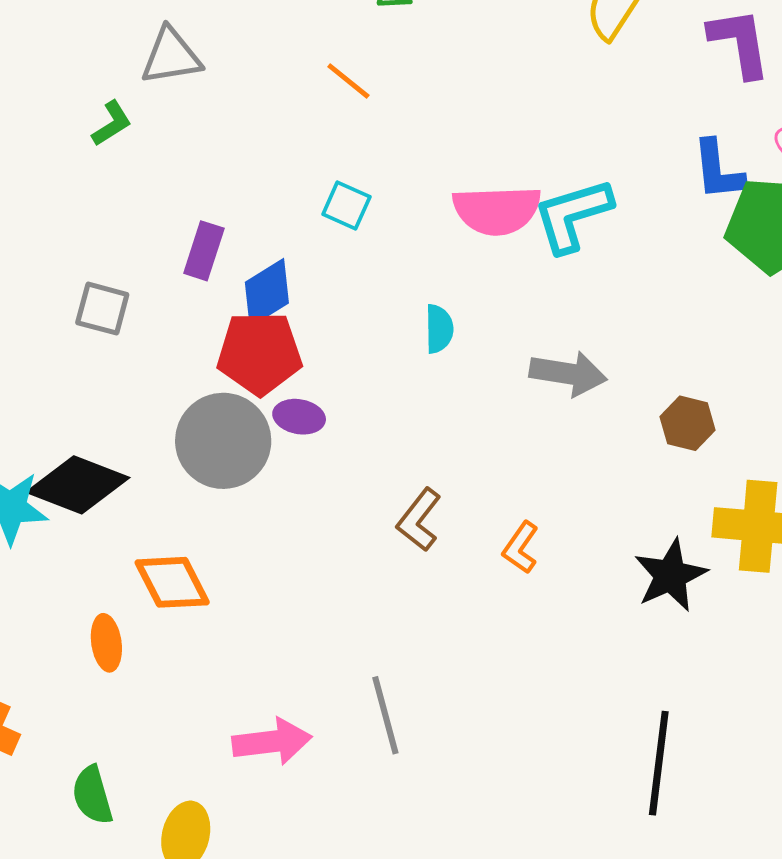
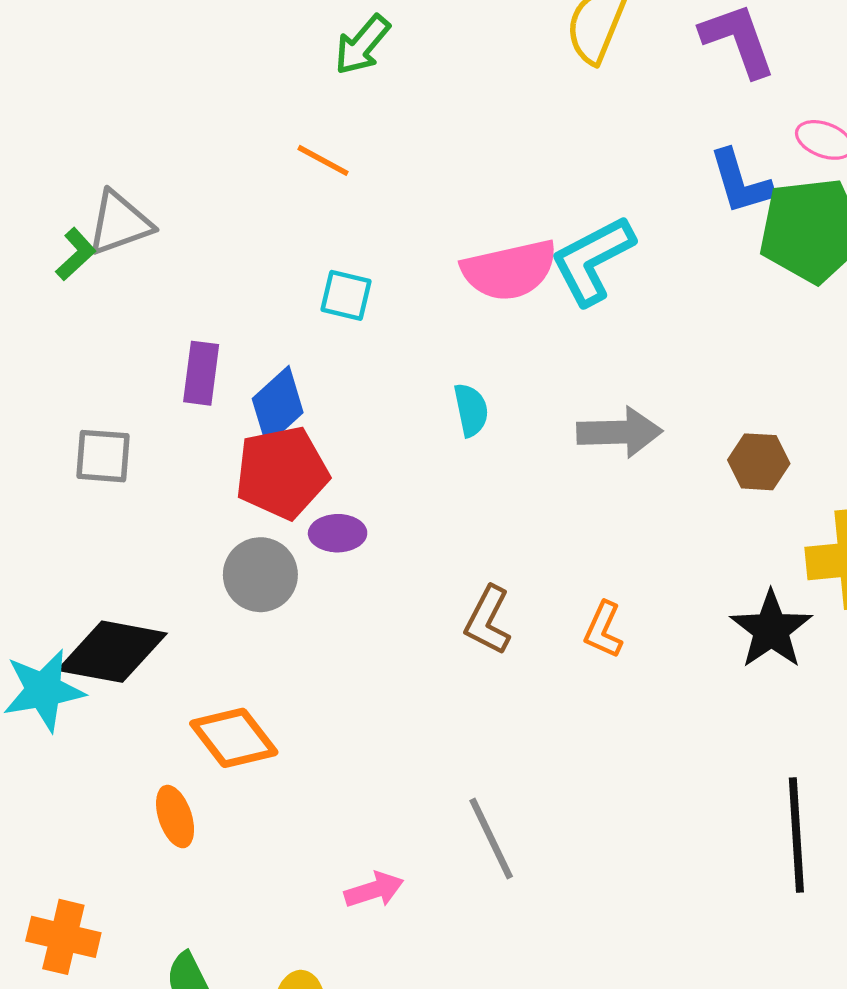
gray triangle: (171, 56) -> (120, 223), moved
gray circle: (223, 441) -> (260, 575), size x0.7
pink arrow: (272, 742) -> (374, 890), size x0.7

